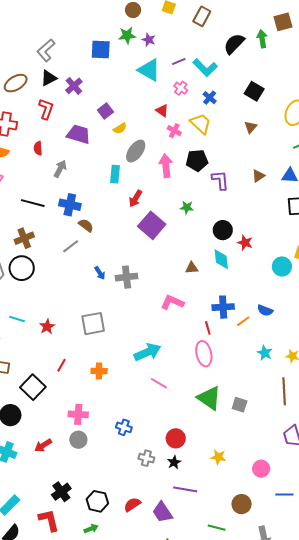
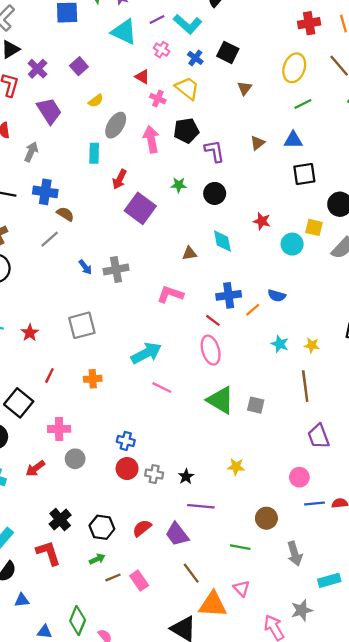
purple cross: (74, 86) -> (38, 69), moved
black square: (254, 91) -> (228, 52), moved
purple square: (105, 111) -> (79, 66), moved
purple trapezoid: (79, 134) -> (49, 111), turned 45
black circle: (223, 230) -> (215, 193), moved
red star: (245, 243) -> (262, 221), moved
red line: (208, 328) -> (213, 320), turned -32
pink cross: (78, 414) -> (59, 429), moved
red circle: (176, 438) -> (127, 469), moved
pink circle: (261, 469) -> (299, 477), moved

